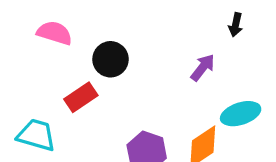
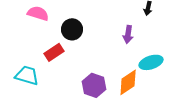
purple arrow: (203, 68) -> (128, 34), turned 150

